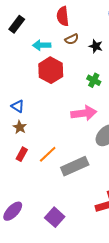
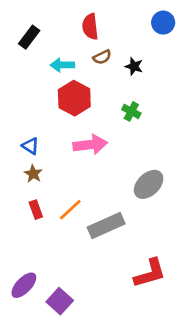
pink arrow: (84, 113) -> (90, 145), moved
red rectangle: (22, 154) -> (36, 210), turned -48
purple square: (55, 217) -> (60, 301), moved

